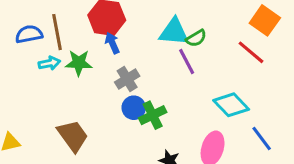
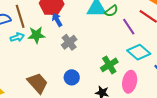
purple line: (187, 61) -> (129, 27), moved
blue circle: (134, 108) -> (72, 77), moved
green cross: (153, 115) -> (109, 65), moved

